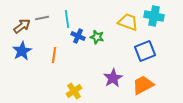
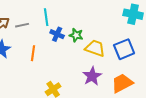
gray line: (42, 18) -> (22, 25), moved
yellow trapezoid: (128, 22) -> (95, 48), moved

